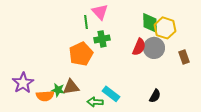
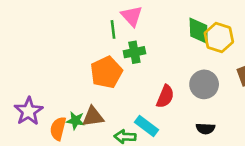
red semicircle: (139, 47) -> (165, 96), moved
gray circle: (154, 48) -> (204, 84), moved
orange semicircle: (45, 96) -> (58, 129), turned 108
black semicircle: (155, 96) -> (205, 129), turned 64

